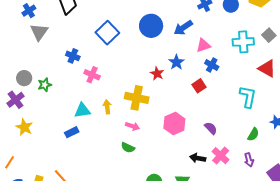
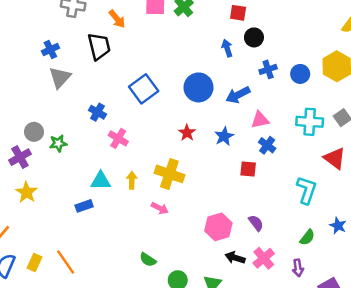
red star: (157, 74) -> (187, 133), moved
red square: (199, 86) -> (248, 169), turned 32
pink hexagon: (174, 123) -> (218, 227), moved
green semicircle: (128, 148) -> (148, 260), moved

